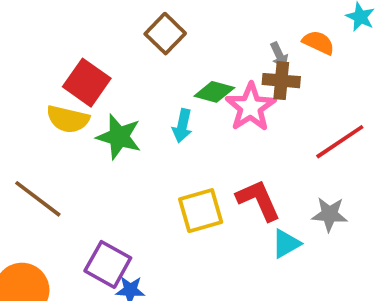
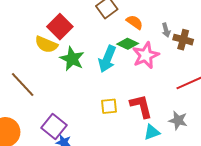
orange semicircle: (318, 43) -> (135, 22), moved
brown cross: (281, 81) -> (183, 40), moved
cyan arrow: (182, 126) -> (107, 59), size x1.5
yellow square: (201, 211) -> (109, 106), size x0.7

